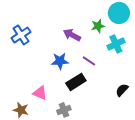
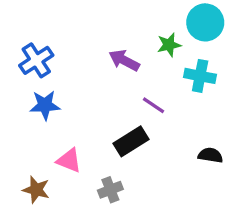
cyan cross: (116, 44) -> (200, 76), turned 36
blue star: (60, 61) -> (45, 105), moved
black semicircle: (122, 90) -> (210, 155), turned 56

